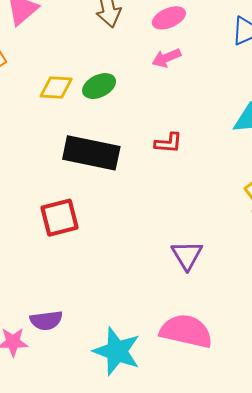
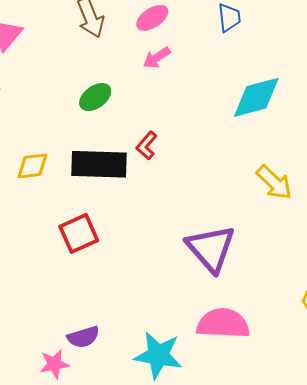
yellow diamond: (56, 88) -> (32, 166), moved
red L-shape: (168, 143) -> (147, 145), moved, turned 136
purple triangle: (187, 255) -> (211, 248), size x1.6

